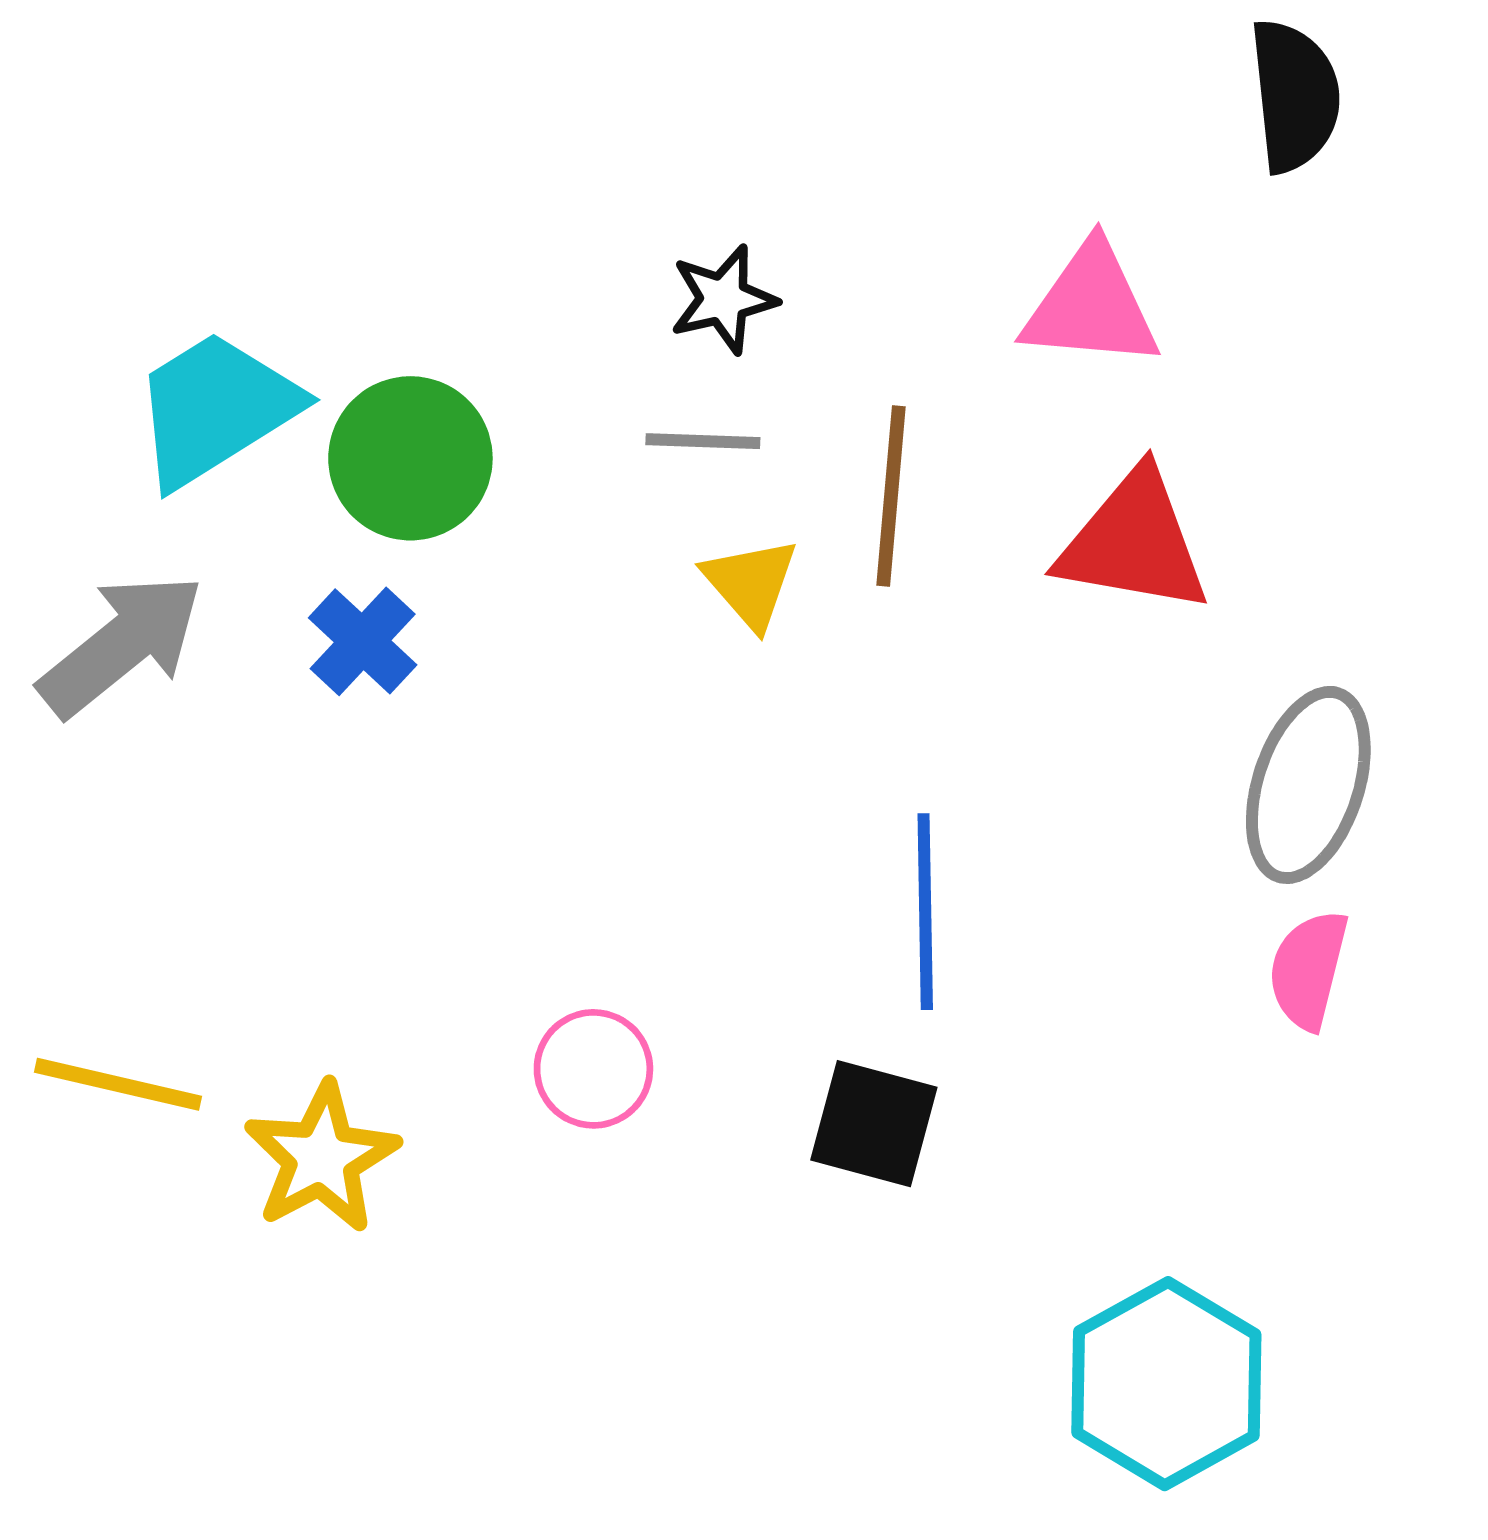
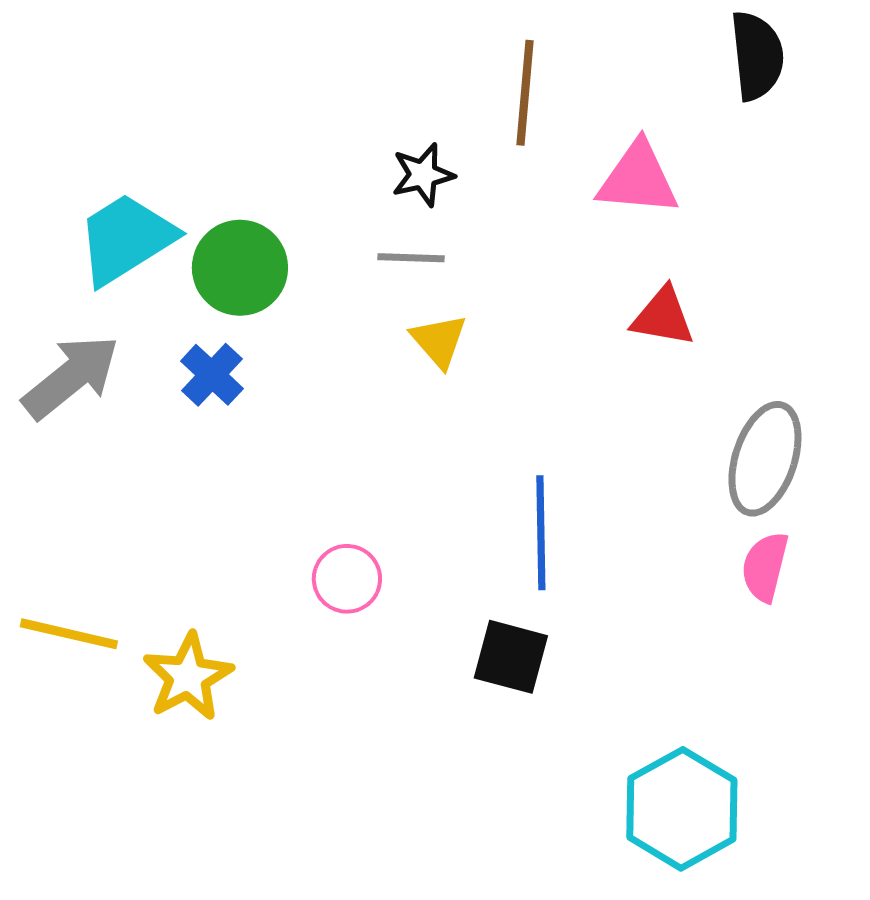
brown line: (891, 496) -> (525, 93), moved
red triangle: (1134, 542) -> (663, 317), size x0.7
pink circle: (593, 1069) -> (347, 579), moved

